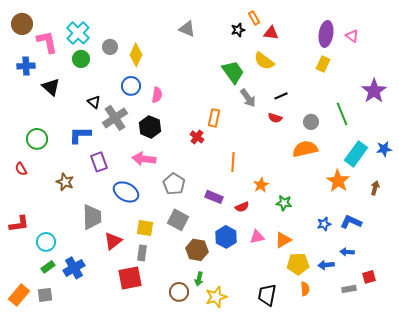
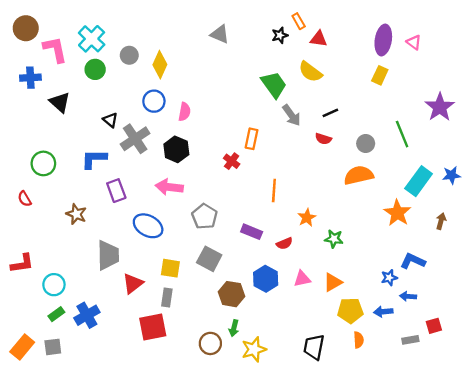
blue star: (324, 224) -> (389, 278), moved

